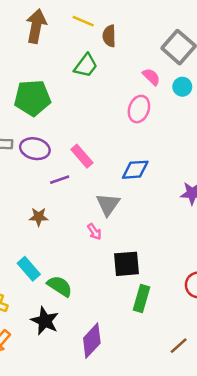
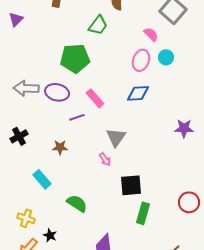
cyan circle: (182, 87) -> (166, 57), moved
green pentagon: (32, 98) -> (75, 58), moved
blue diamond: (135, 170) -> (138, 93), moved
cyan rectangle: (29, 269) -> (42, 179), moved
black star: (45, 321) -> (50, 235), moved, size x0.6

